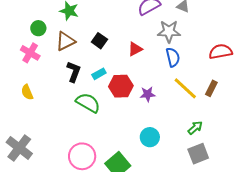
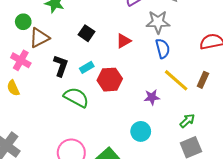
brown triangle: (65, 41) -> (39, 38), moved
pink cross: (30, 53) -> (21, 60), moved
purple star: (148, 94) -> (152, 97), moved

